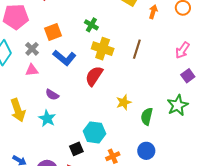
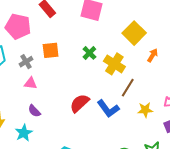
yellow cross: (103, 49) -> (114, 64), moved
blue L-shape: (64, 58) -> (108, 109), moved
pink triangle: (32, 70) -> (31, 83), moved
yellow star: (124, 102) -> (145, 110), moved

